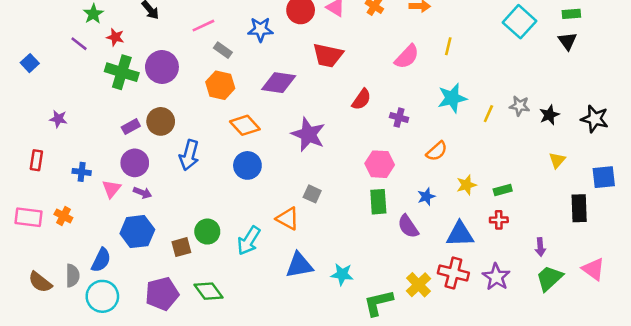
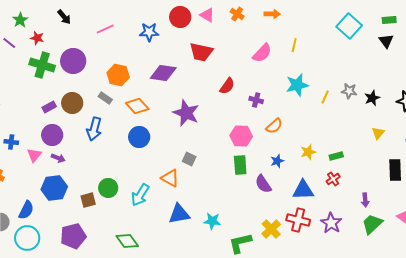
gray rectangle: (223, 50) -> (105, 98), moved
orange semicircle: (437, 151) -> (274, 126), moved
red cross: (499, 220) -> (333, 179), turned -32
green diamond: (209, 291) -> (127, 241), moved

